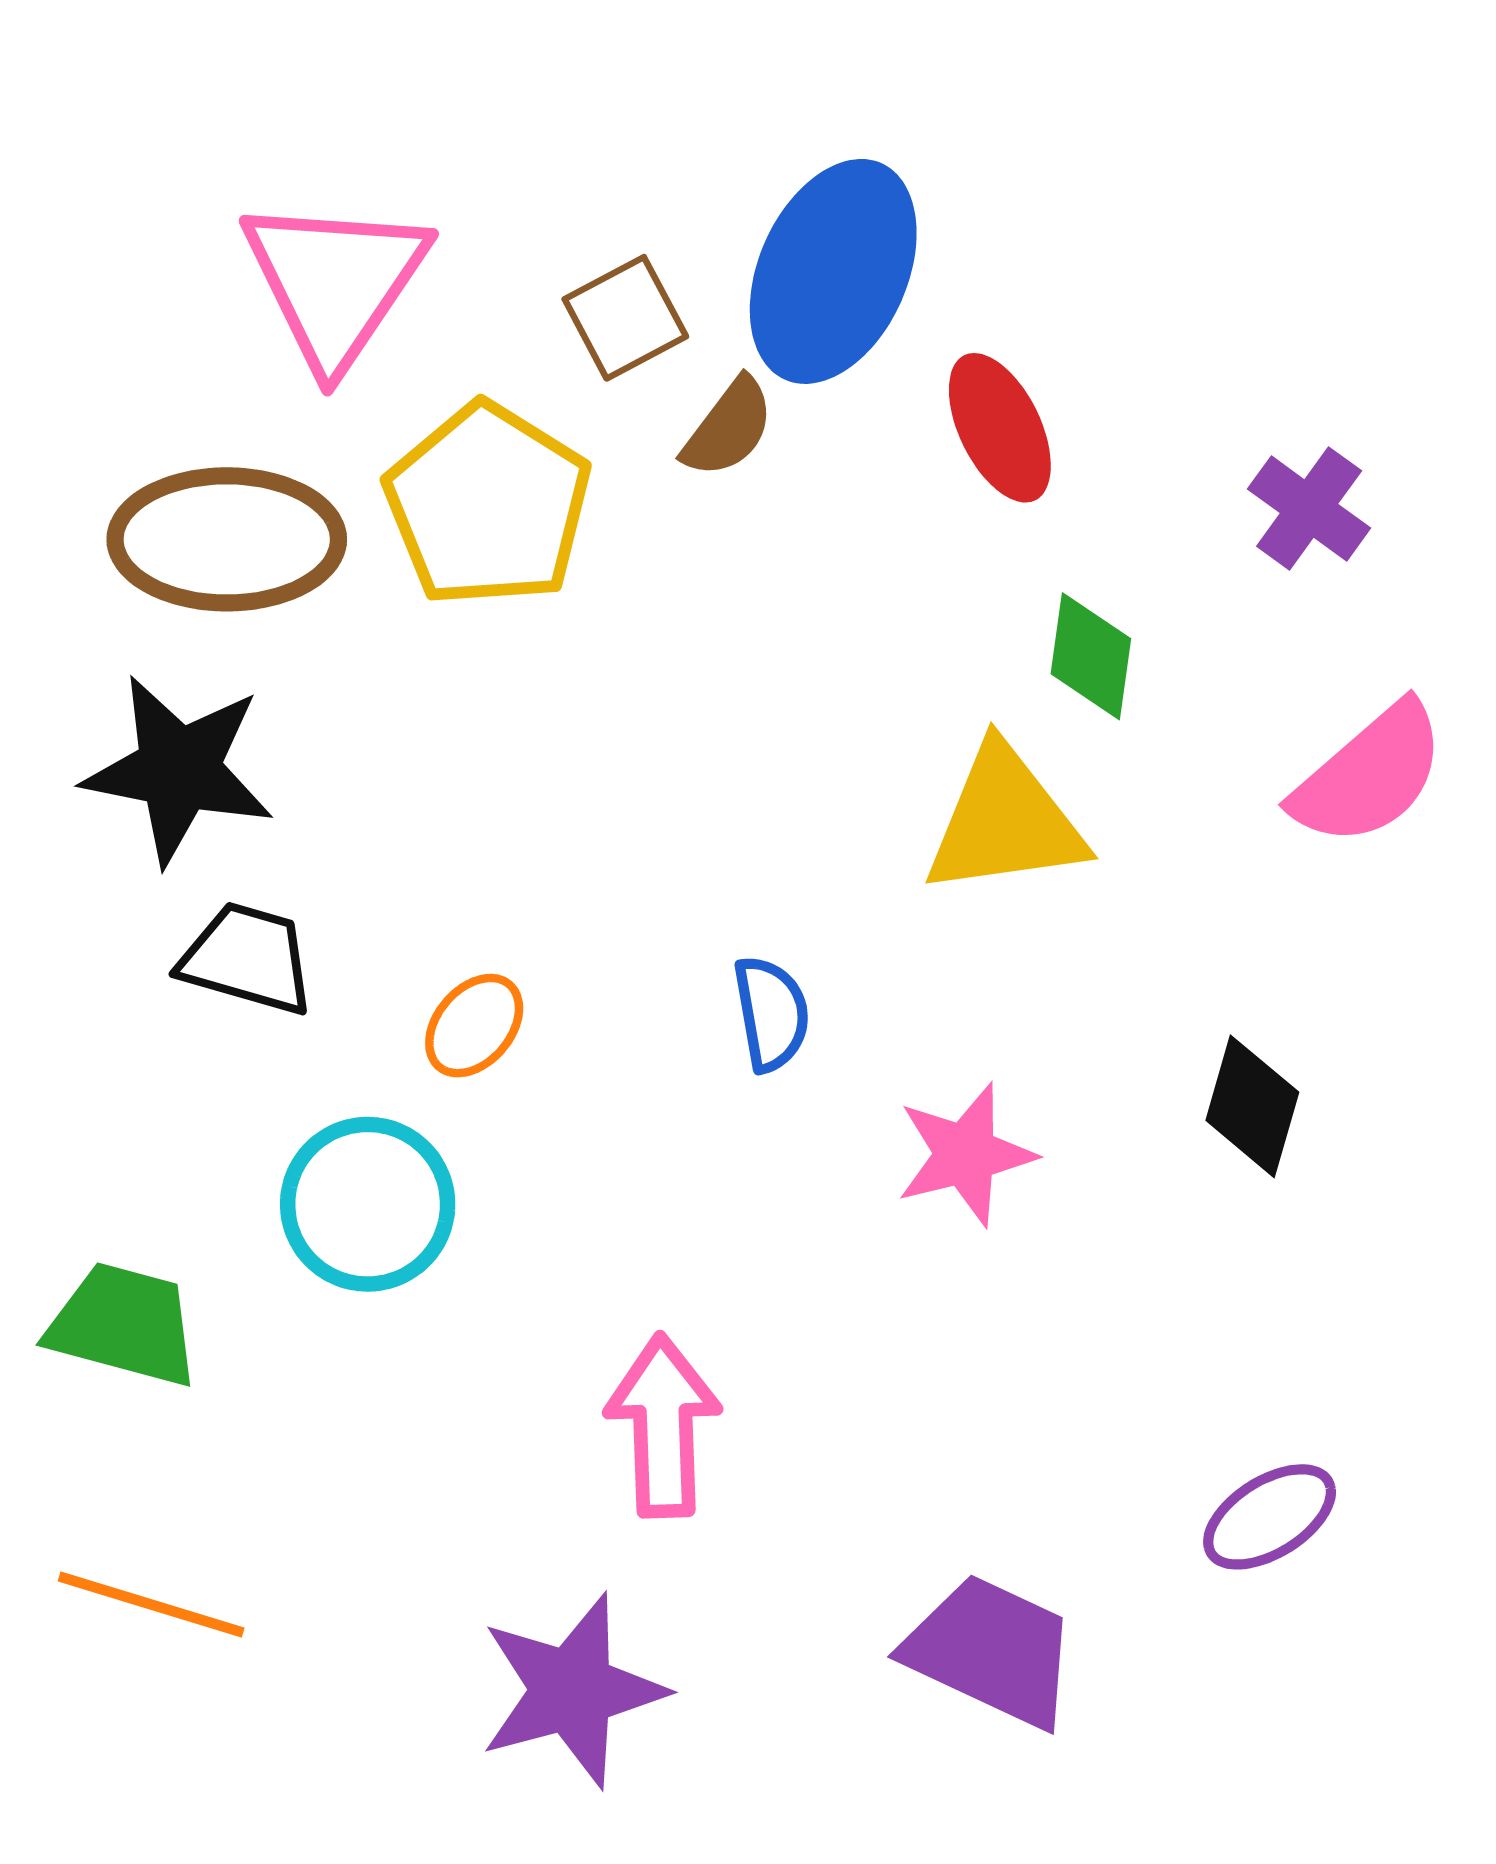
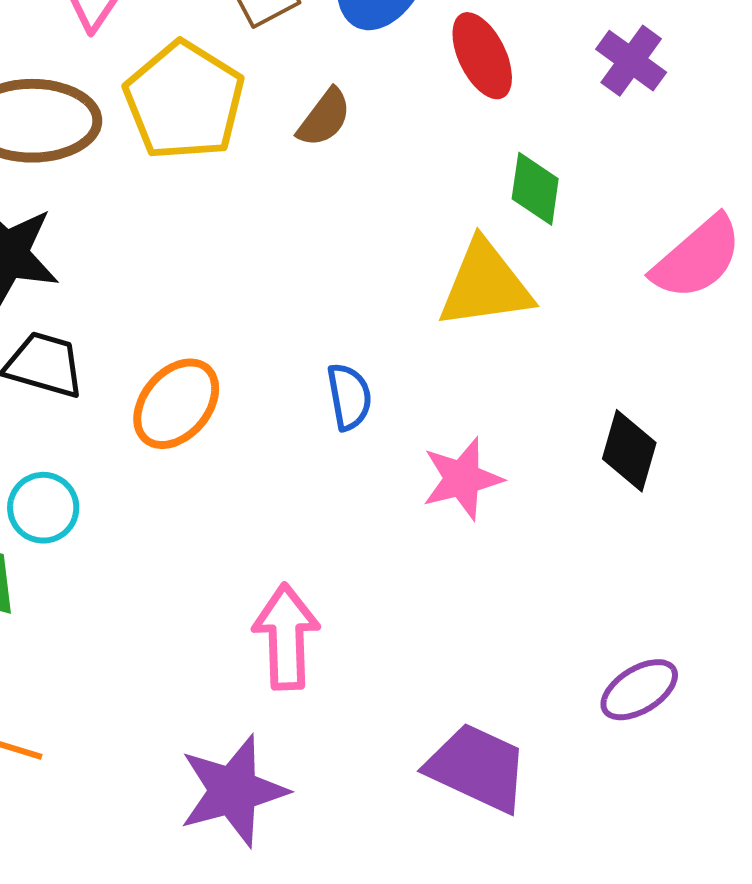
brown semicircle: (728, 428) -> (324, 118), moved
purple cross: (1309, 509) -> (631, 61), moved
orange ellipse: (474, 1026) -> (176, 404), size x1.5
cyan circle: (368, 1204) -> (43, 508), moved, size x0.7

